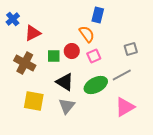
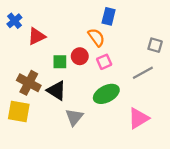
gray square: (131, 49) -> (155, 45), moved, turned 32
brown cross: (25, 63) -> (29, 83), moved
gray line: (122, 75) -> (143, 73), moved
black triangle: (65, 82) -> (56, 91), moved
yellow square: (34, 101) -> (19, 112), moved

